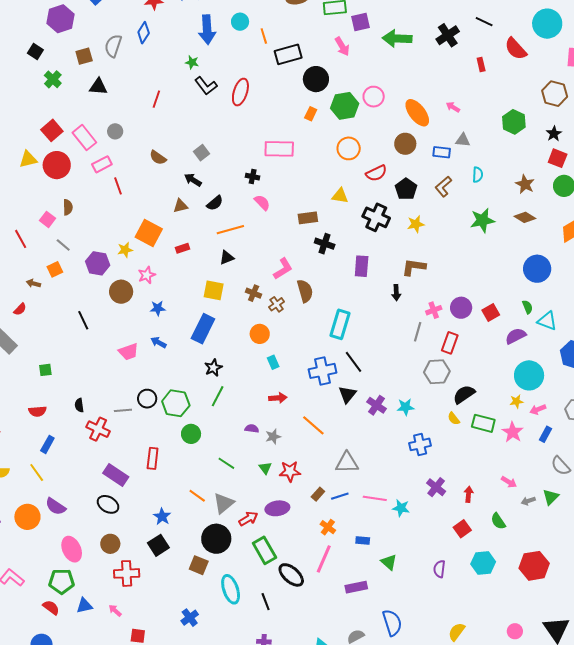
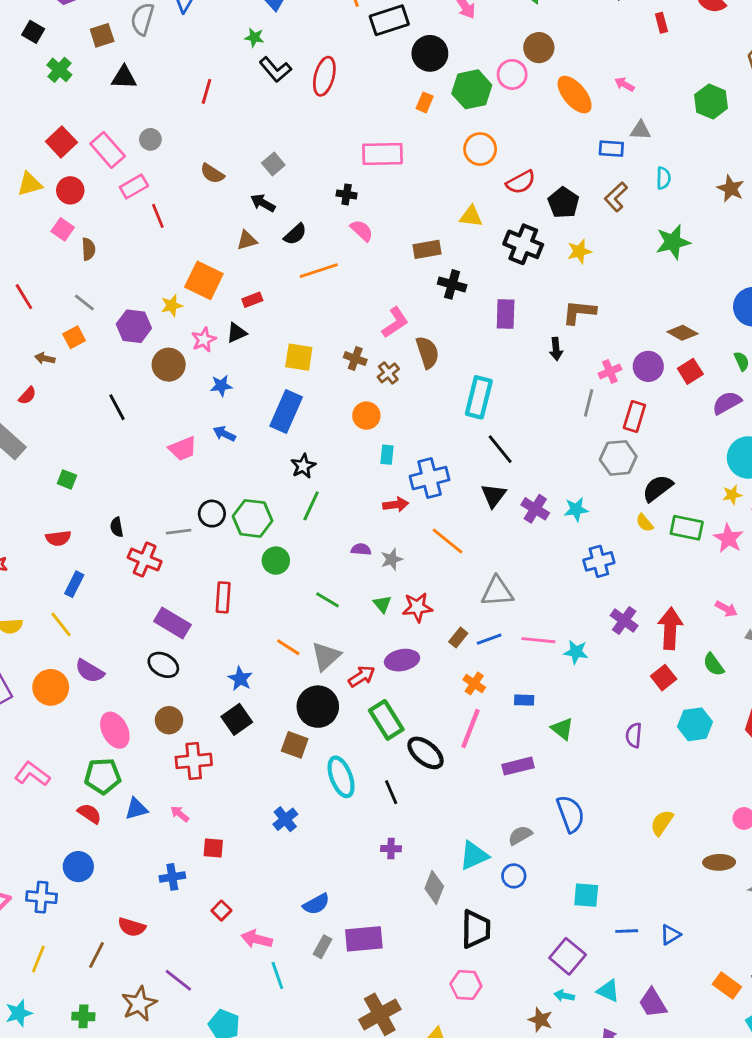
brown circle: (405, 144) -> (539, 48), moved
red circle: (57, 165) -> (70, 190), size x0.7
brown diamond: (525, 217) -> (682, 333), moved
pink square: (48, 219) -> (63, 229), moved
black triangle: (227, 257) -> (237, 333), moved
cyan rectangle: (273, 362) -> (387, 455), turned 32
green square: (45, 370) -> (67, 479), turned 32
blue cross: (323, 371) -> (430, 478), moved
red arrow: (469, 494) -> (670, 628), size x1.8

